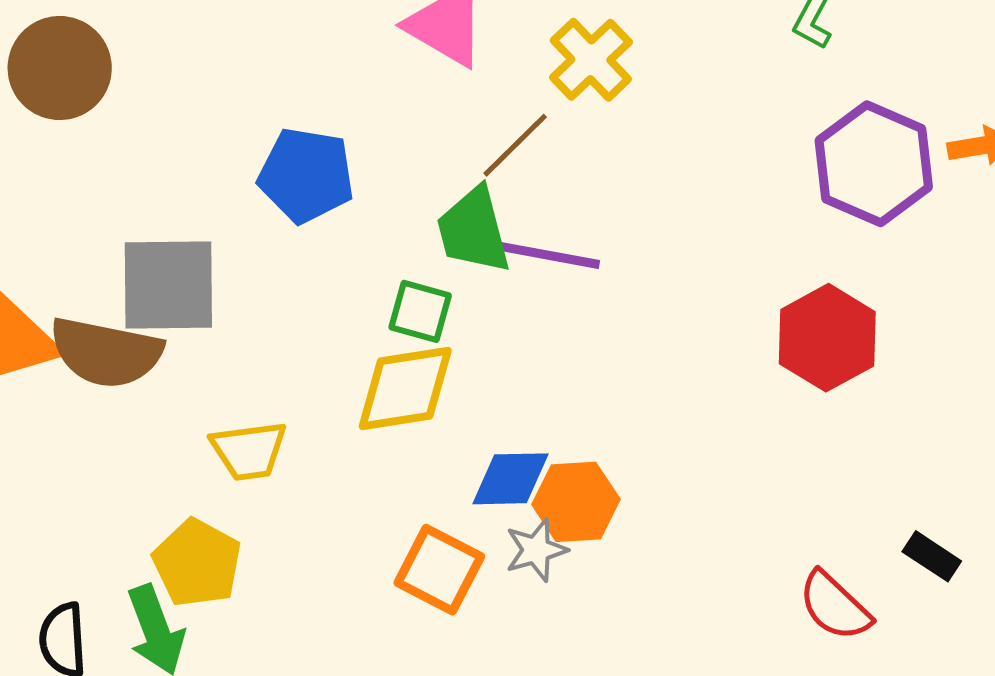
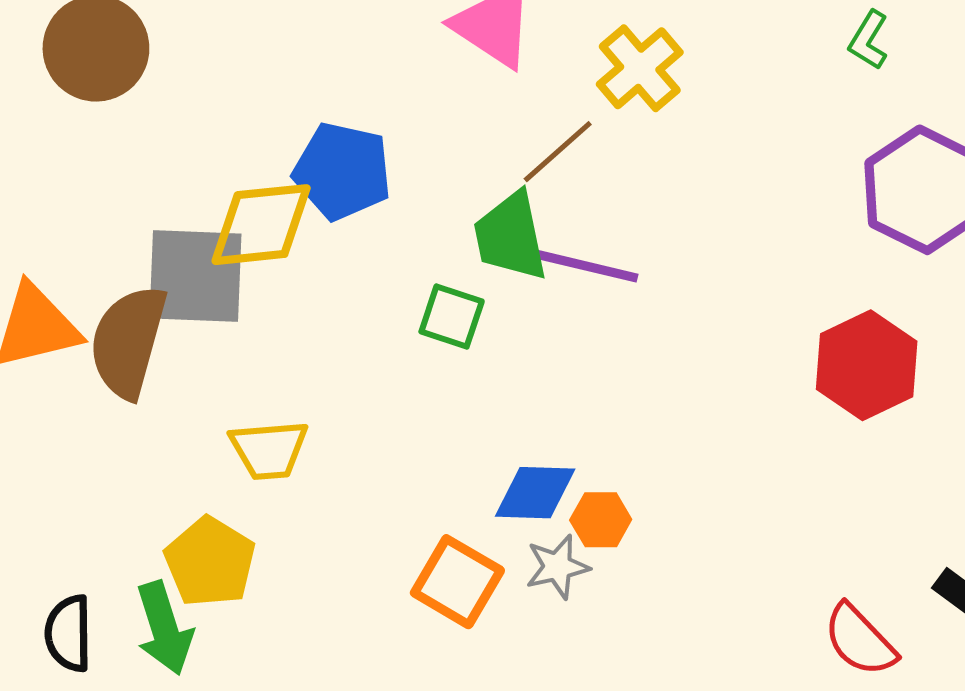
brown semicircle: (106, 352) -> (128, 342), turned 91
yellow diamond: (405, 388) -> (261, 225), moved
orange hexagon: (576, 502) -> (601, 520), size x0.7

